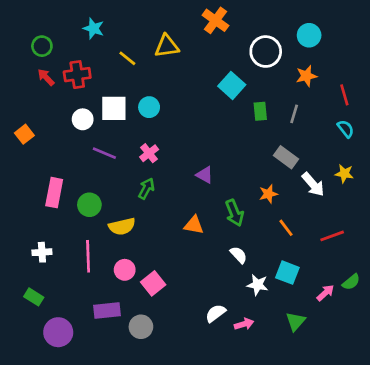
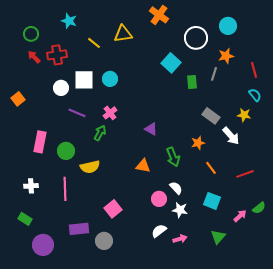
gray line: (294, 114) -> (214, 74), moved
yellow star: (344, 174) -> (244, 115), moved
green arrow: (146, 188) -> (100, 133), moved
pink circle: (125, 270) -> (159, 199), moved
white star: (258, 285) -> (180, 210), moved

